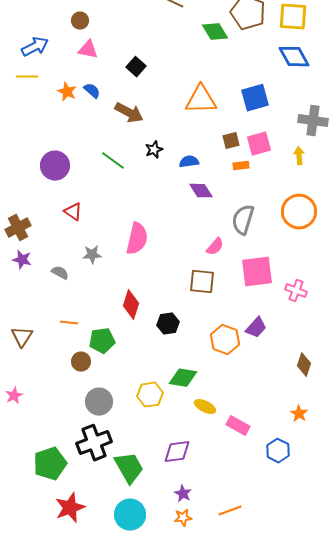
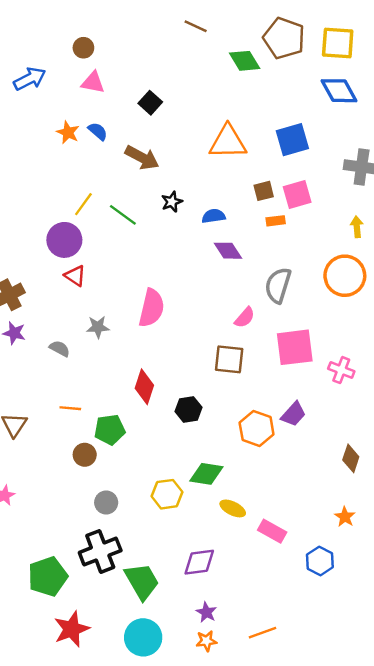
yellow line: (27, 77) -> (83, 204), moved, turned -55
yellow arrow: (299, 156) -> (357, 227), moved
purple circle: (55, 166) -> (64, 240), moved
gray circle: (99, 402) -> (106, 503), size x0.7

